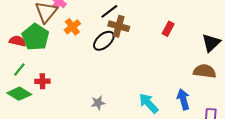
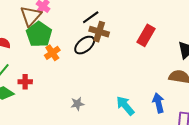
orange cross: (72, 27) -> (52, 53), moved
red rectangle: (168, 29) -> (146, 35), size x1.5
green pentagon: (35, 37) -> (39, 34), moved

